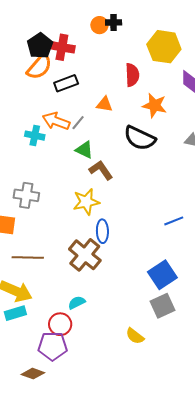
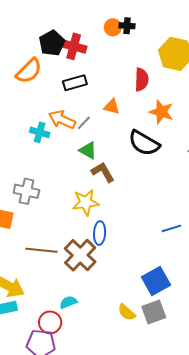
orange semicircle: (39, 67) -> (29, 71), moved
brown line: (28, 257) -> (41, 250), moved
yellow semicircle: (135, 336) -> (127, 312), moved

